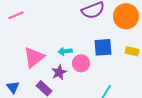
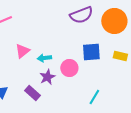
cyan arrow: (65, 51) -> (44, 58), moved
pink triangle: (34, 57) -> (22, 51), moved, size x0.7

